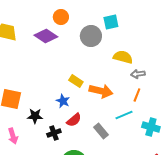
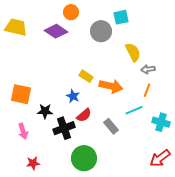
yellow semicircle: (123, 57) -> (133, 52), turned 48
black cross: (54, 133) -> (64, 128), size x1.5

